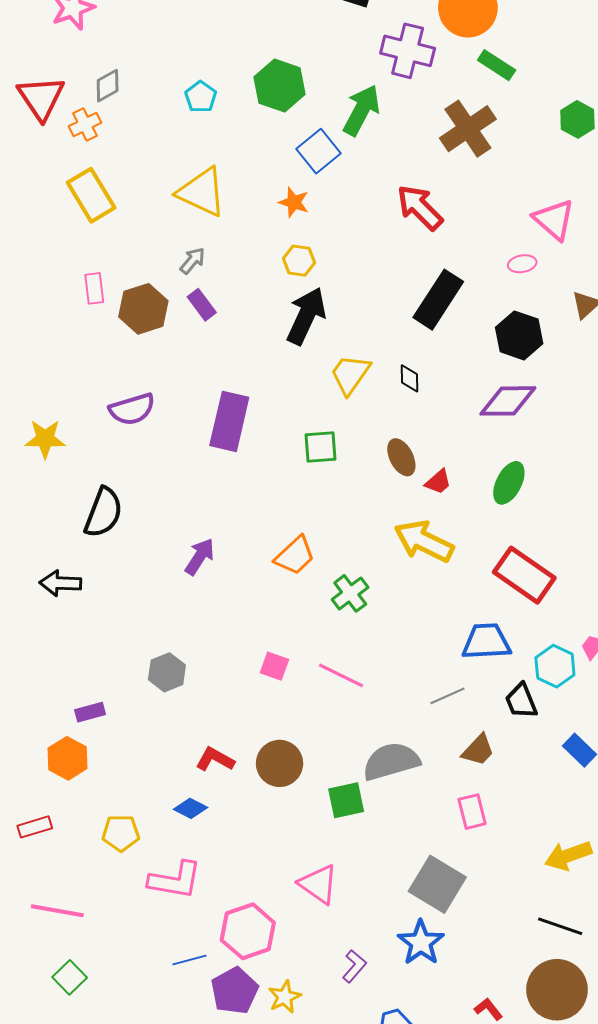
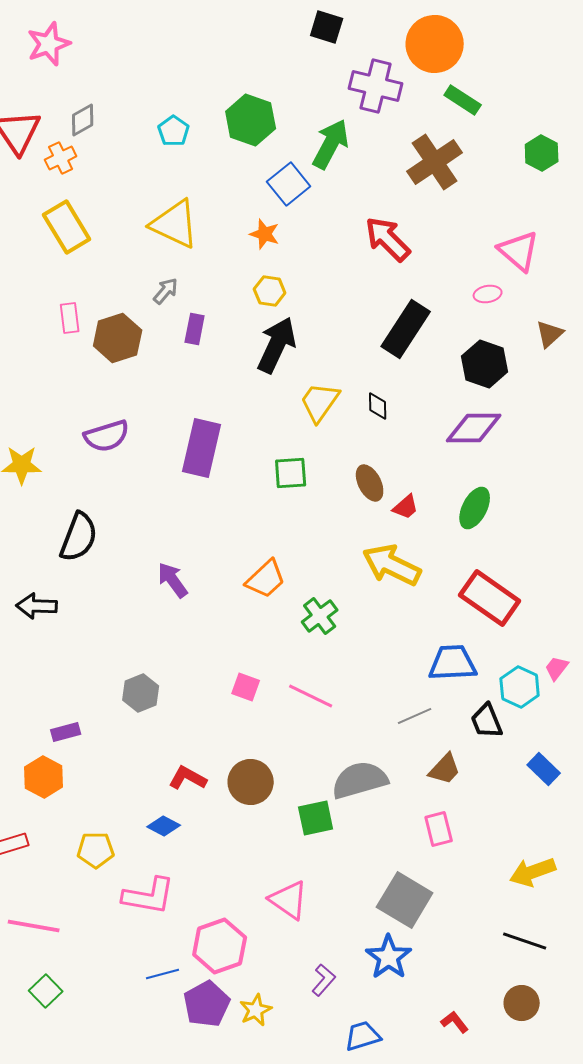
purple rectangle: (202, 305) -> (195, 329), moved, turned 48
purple arrow: (200, 557) -> (173, 580), turned -69
brown circle: (557, 990) -> (522, 1003), size x0.6

